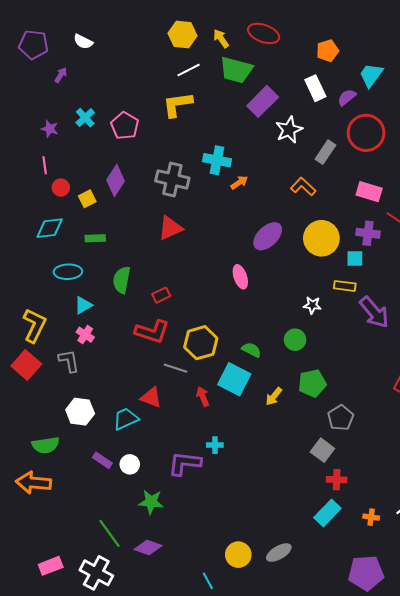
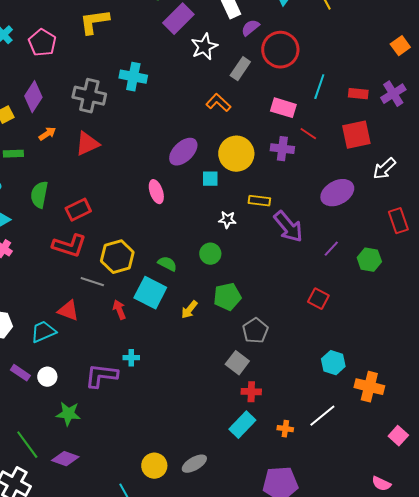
purple semicircle: (347, 97) -> (250, 28), moved
orange arrow: (239, 183) -> (47, 134), moved
cyan square: (355, 259) -> (210, 179), moved
red rectangle: (161, 295) -> (78, 210), size x1.4

